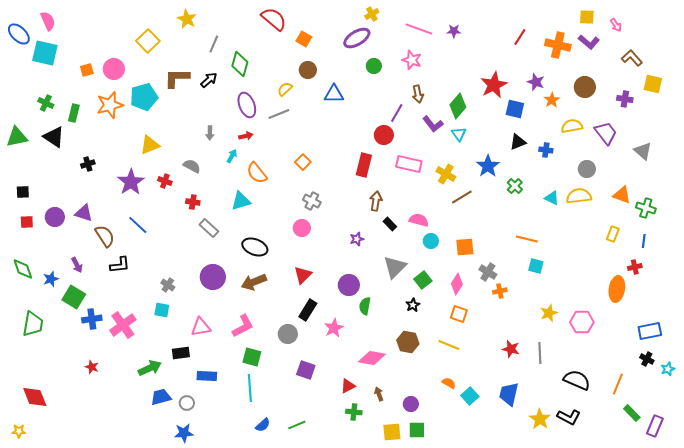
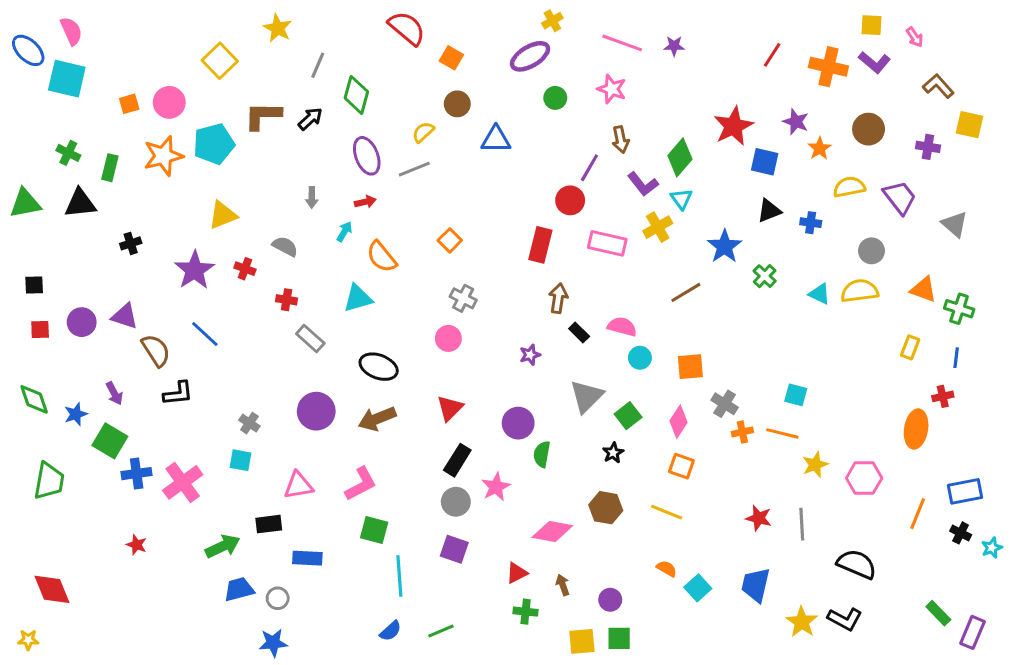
black triangle: (54, 137) -> (80, 203), turned -40
yellow cross: (446, 174) -> (658, 227), moved, turned 30
orange line: (527, 239) -> (782, 433), moved
gray circle: (288, 334) -> (456, 502), moved
orange line: (618, 384) -> (918, 514), moved
cyan line: (250, 388) -> (399, 576), moved

